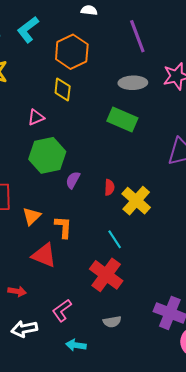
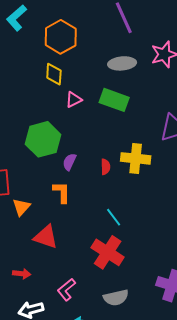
pink triangle: (36, 117) -> (74, 100), moved
yellow cross: (136, 201) -> (136, 158), moved, turned -32
orange triangle: (32, 216) -> (21, 207), moved
orange L-shape: (63, 227) -> (62, 192), moved
gray semicircle: (112, 322) -> (116, 298), size x1.4

